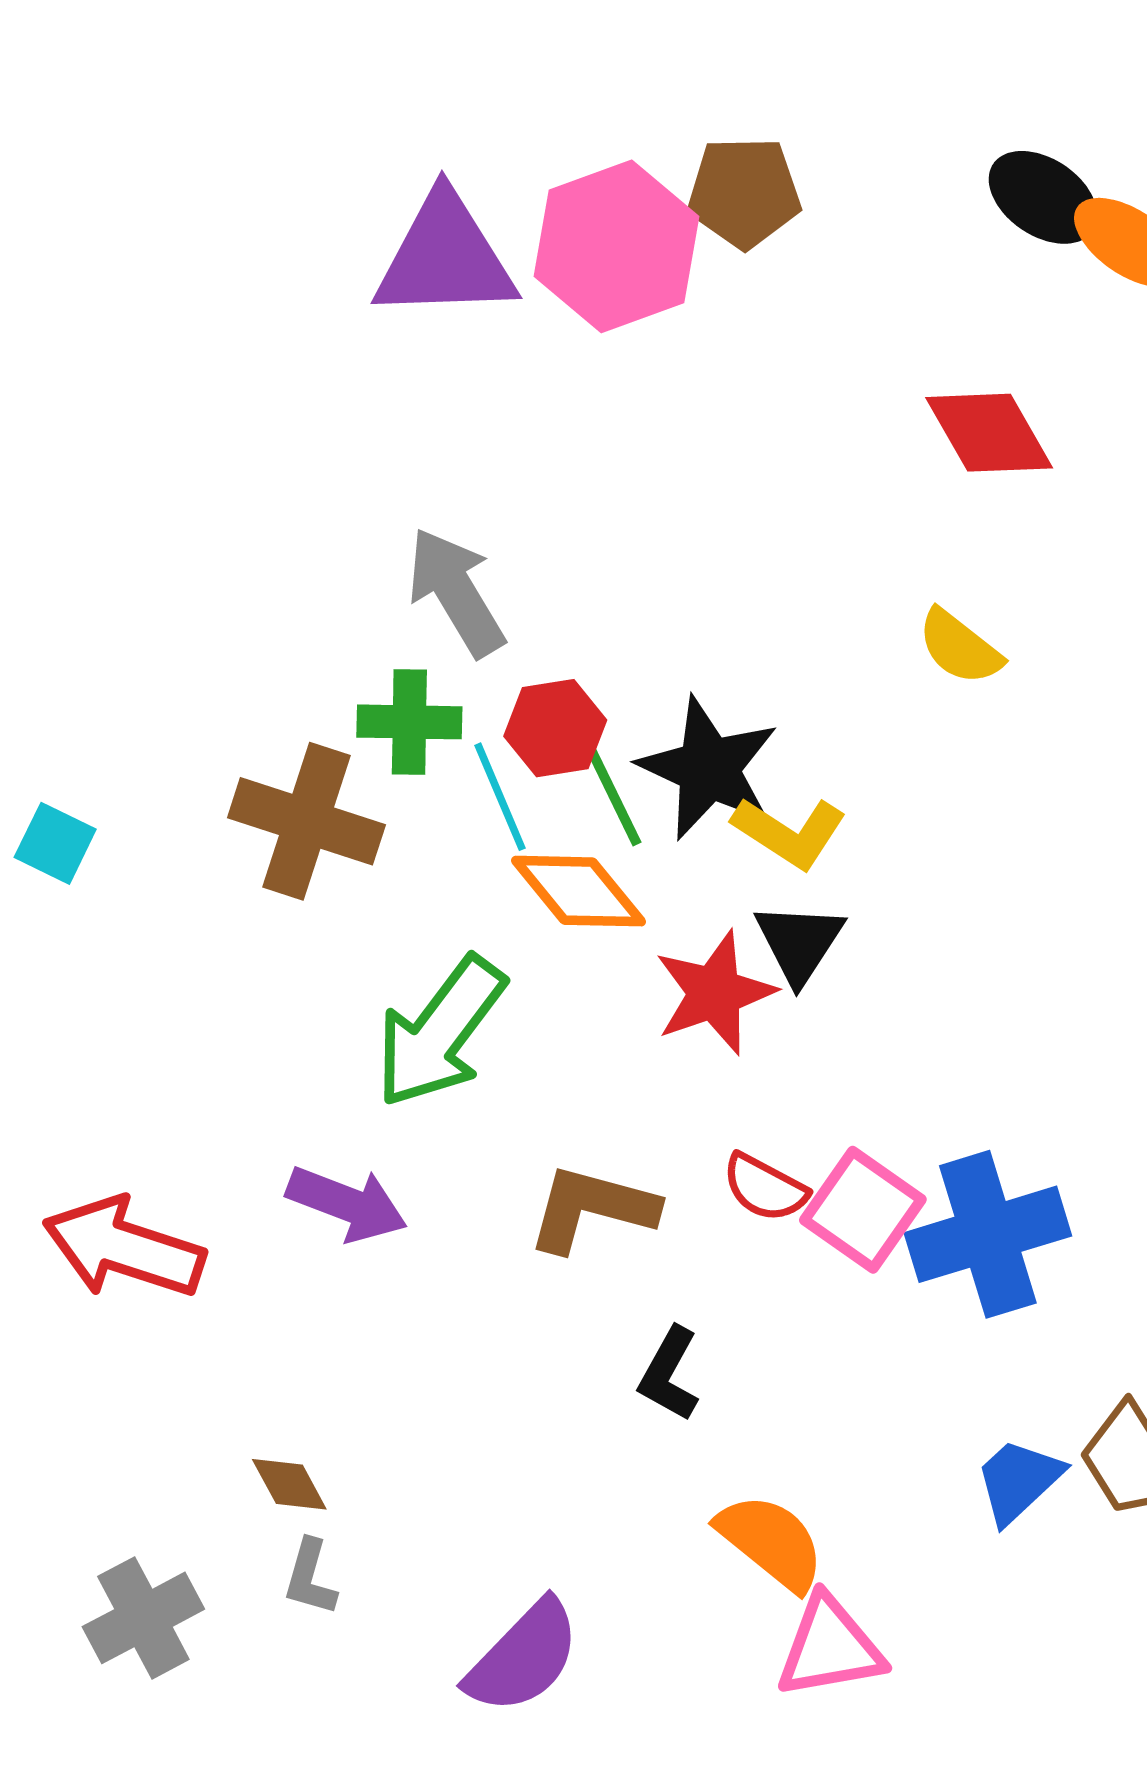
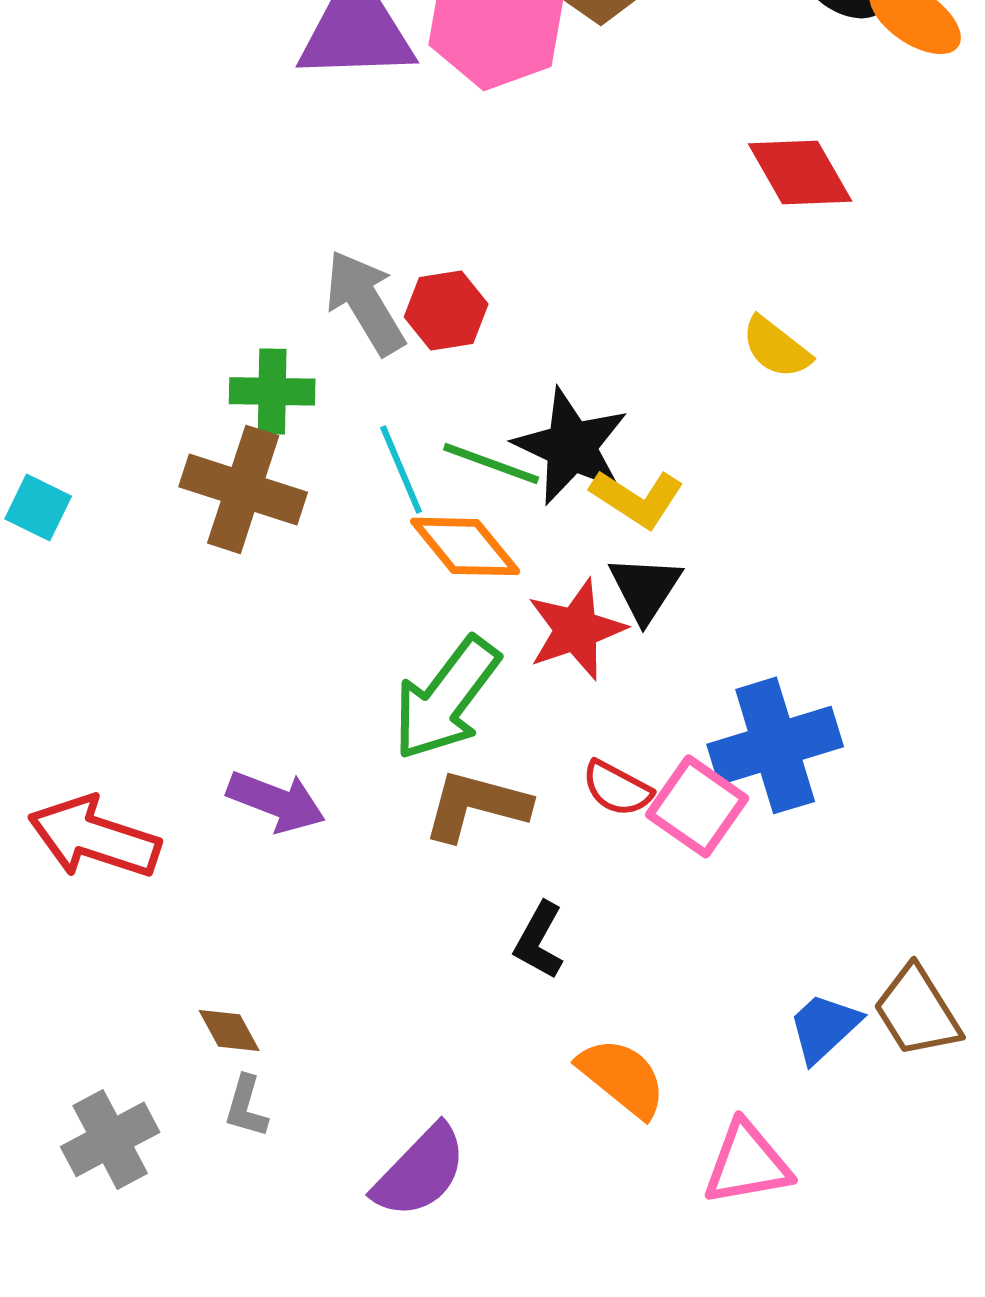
green cross: (409, 722) -> (272, 391), moved
red hexagon: (555, 728) -> (446, 310), moved
green line: (610, 789) -> (491, 463), turned -44
green arrow: (440, 1032) -> (446, 698), moved
blue cross: (988, 1234) -> (775, 745), moved
pink triangle: (830, 1647) -> (747, 1163), moved

